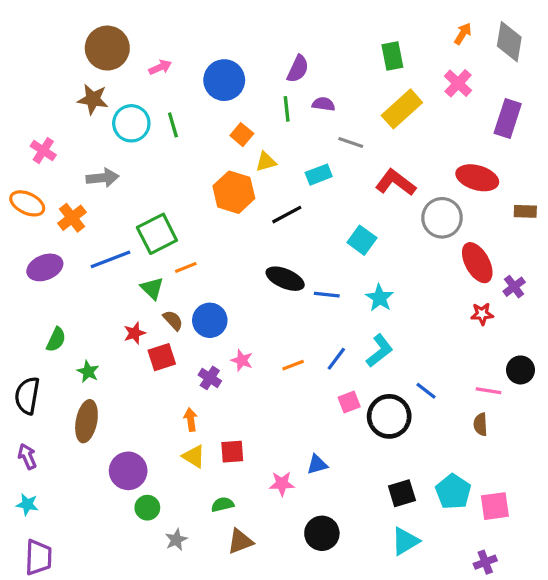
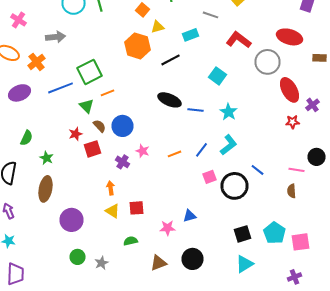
green circle: (147, 508) -> (78, 257), moved
brown triangle: (240, 541) -> (158, 263), moved

